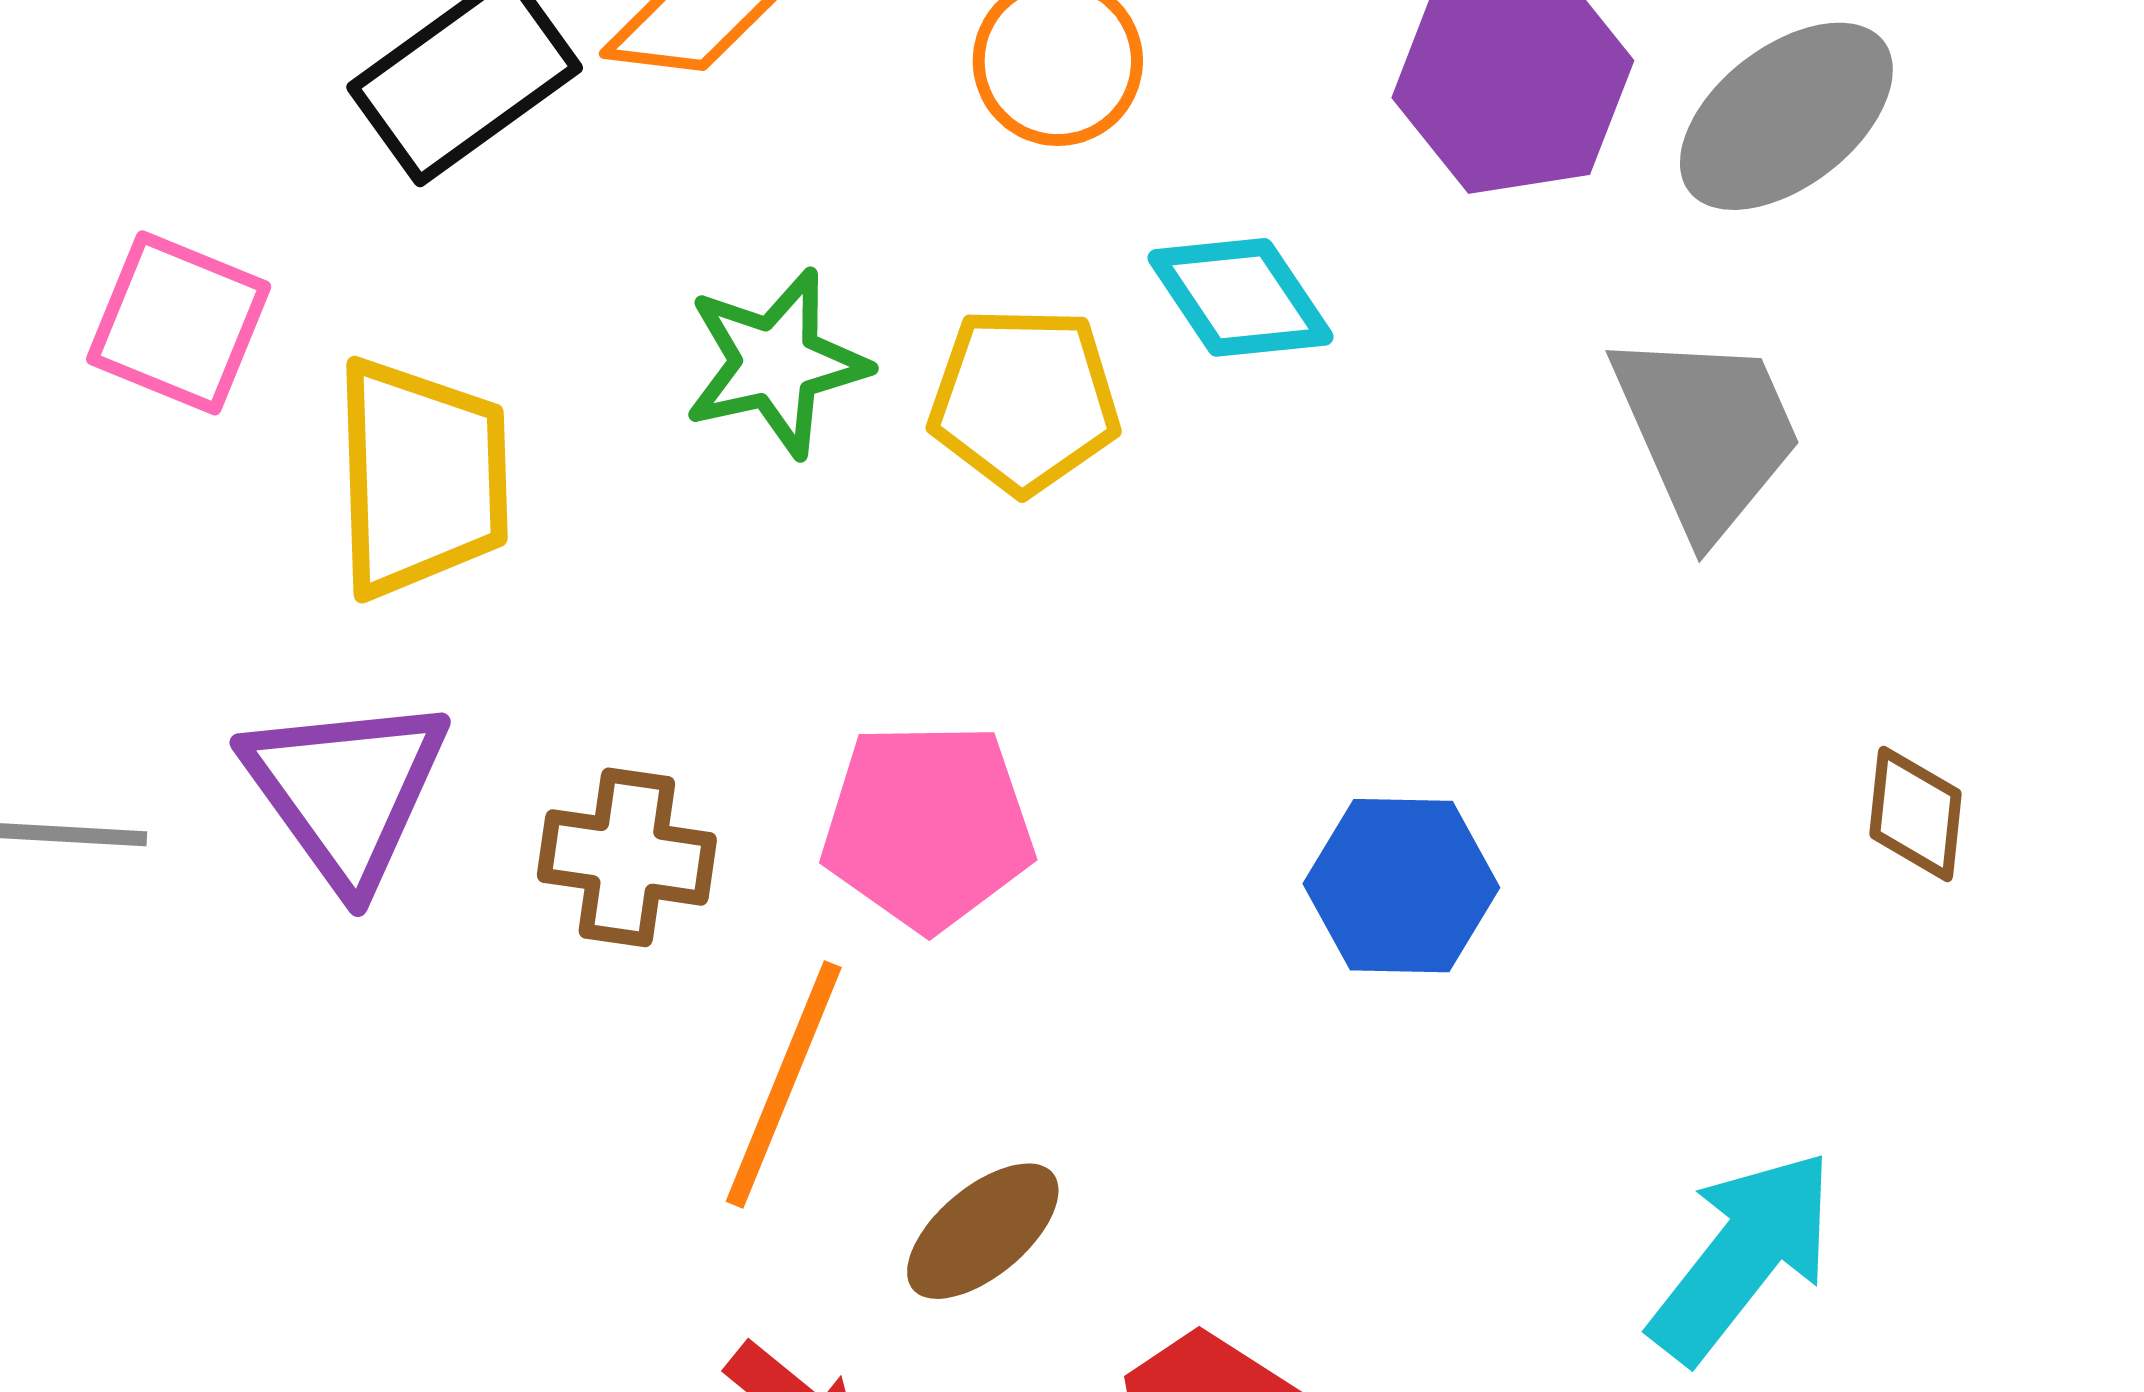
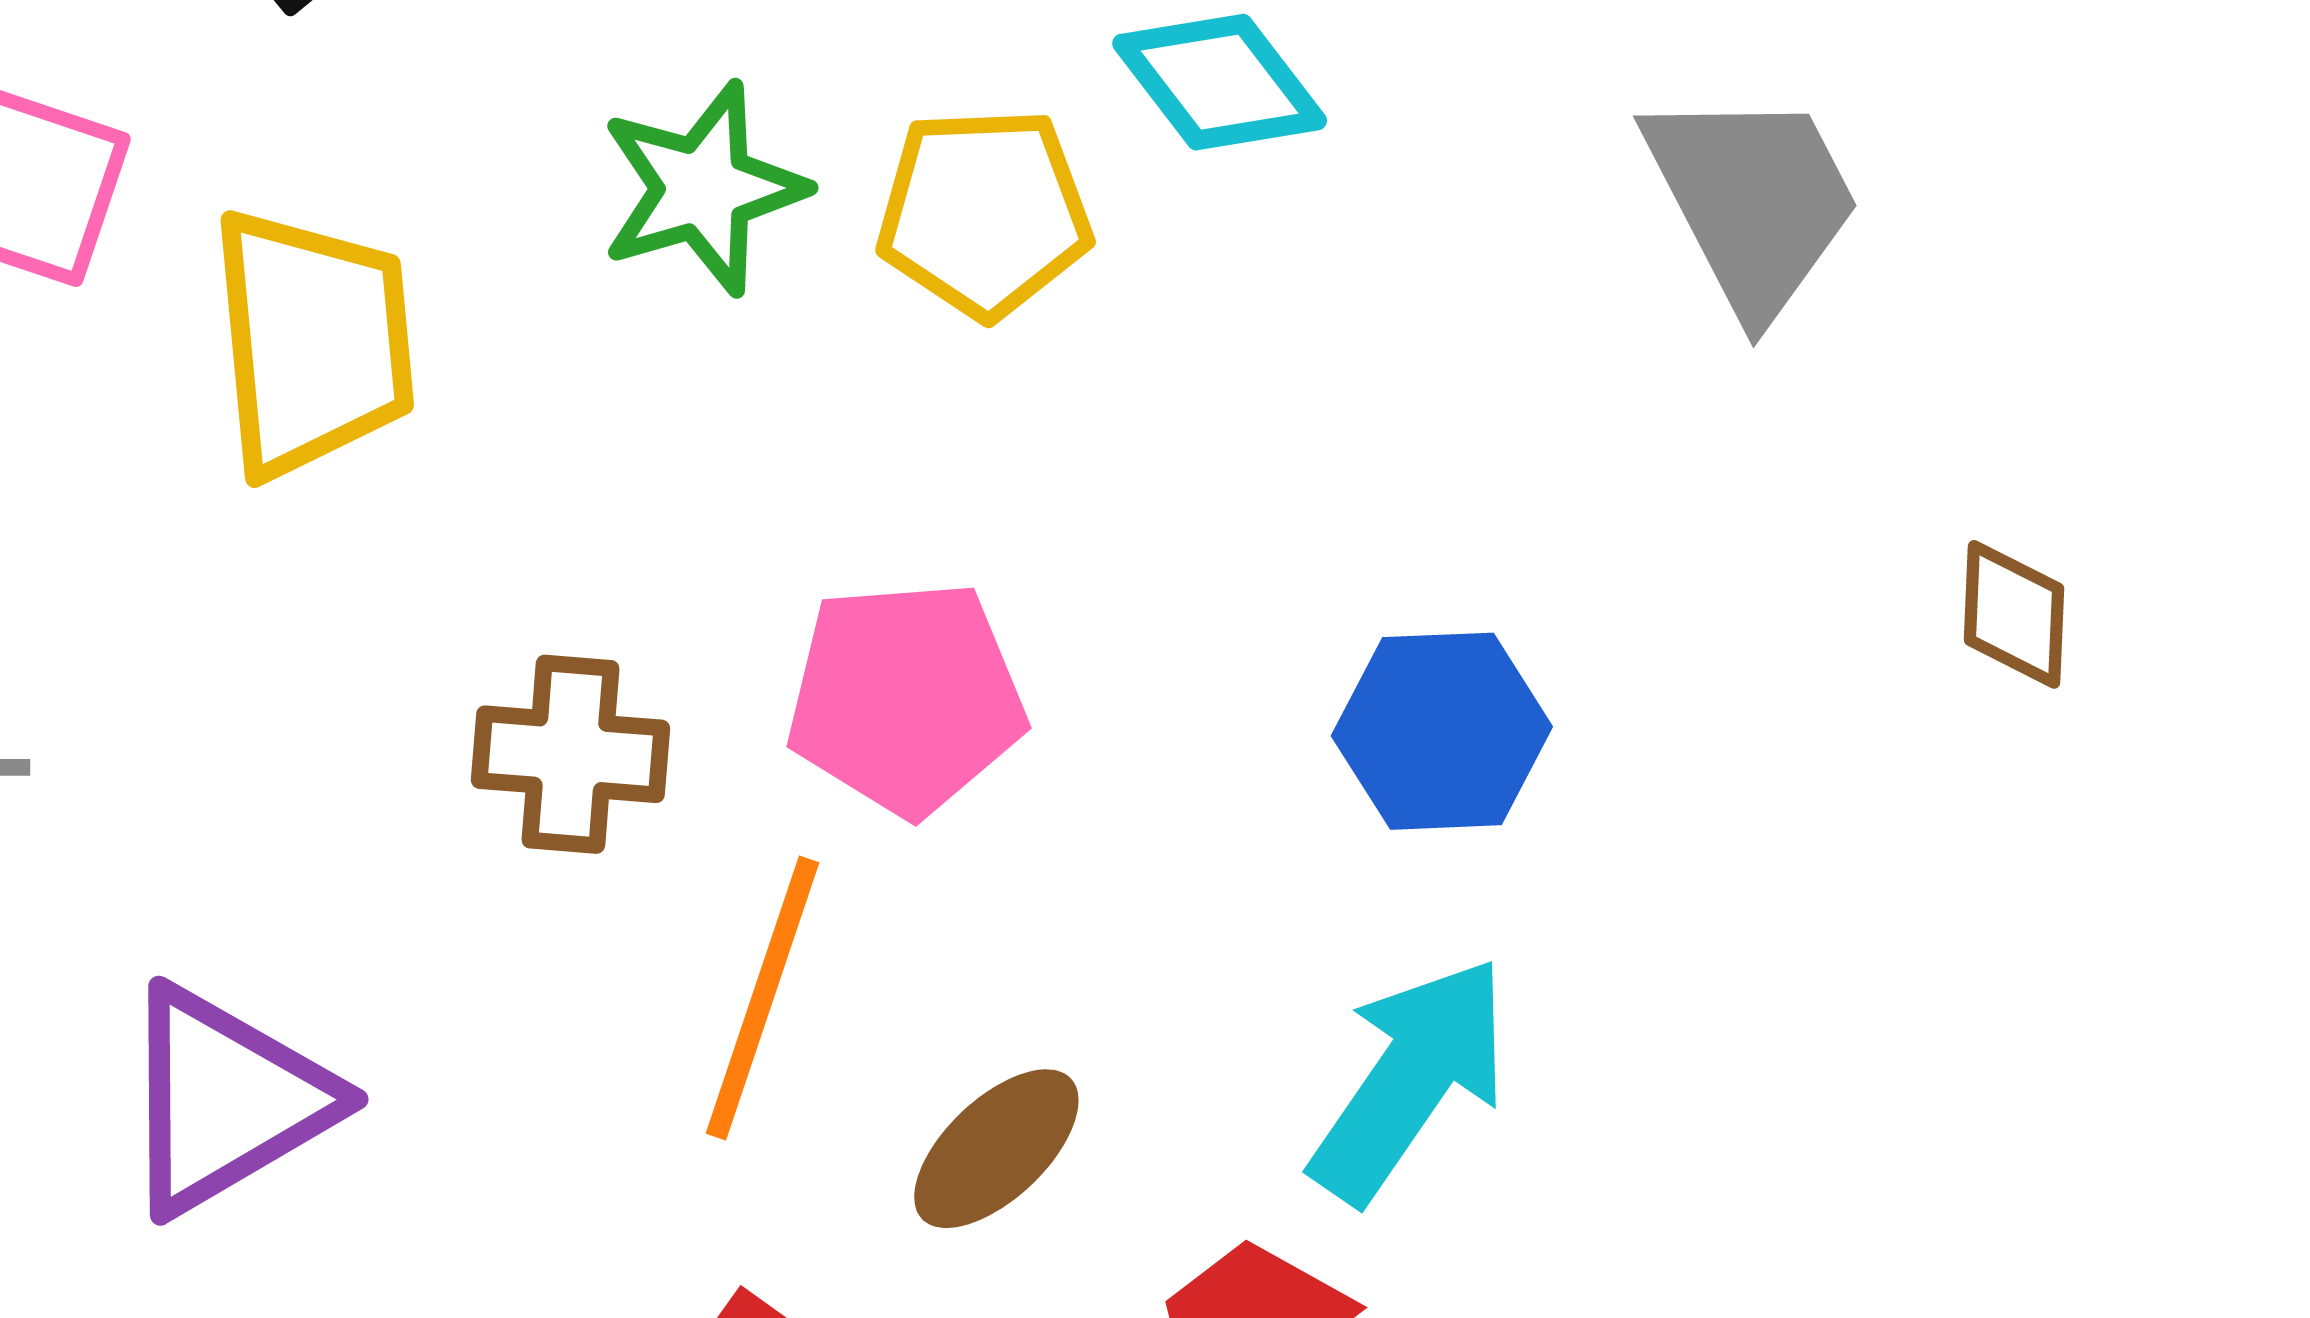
purple triangle: (346, 791) -> (226, 1100), moved, turned 39
cyan arrow: (1743, 1256) -> (1410, 1080), moved

